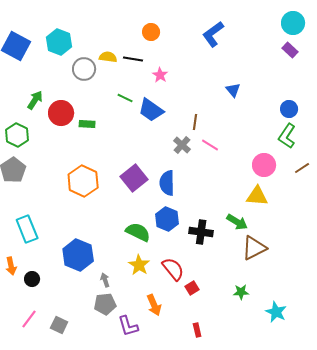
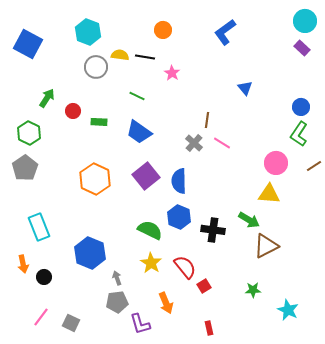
cyan hexagon: (59, 42) -> (88, 32), moved
blue trapezoid: (151, 110) -> (139, 132), moved
red circle: (61, 113) -> (73, 111), size x0.6

